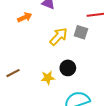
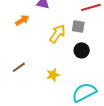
black circle: (68, 68) -> (82, 50), moved
brown line: (13, 73) -> (19, 67), moved

